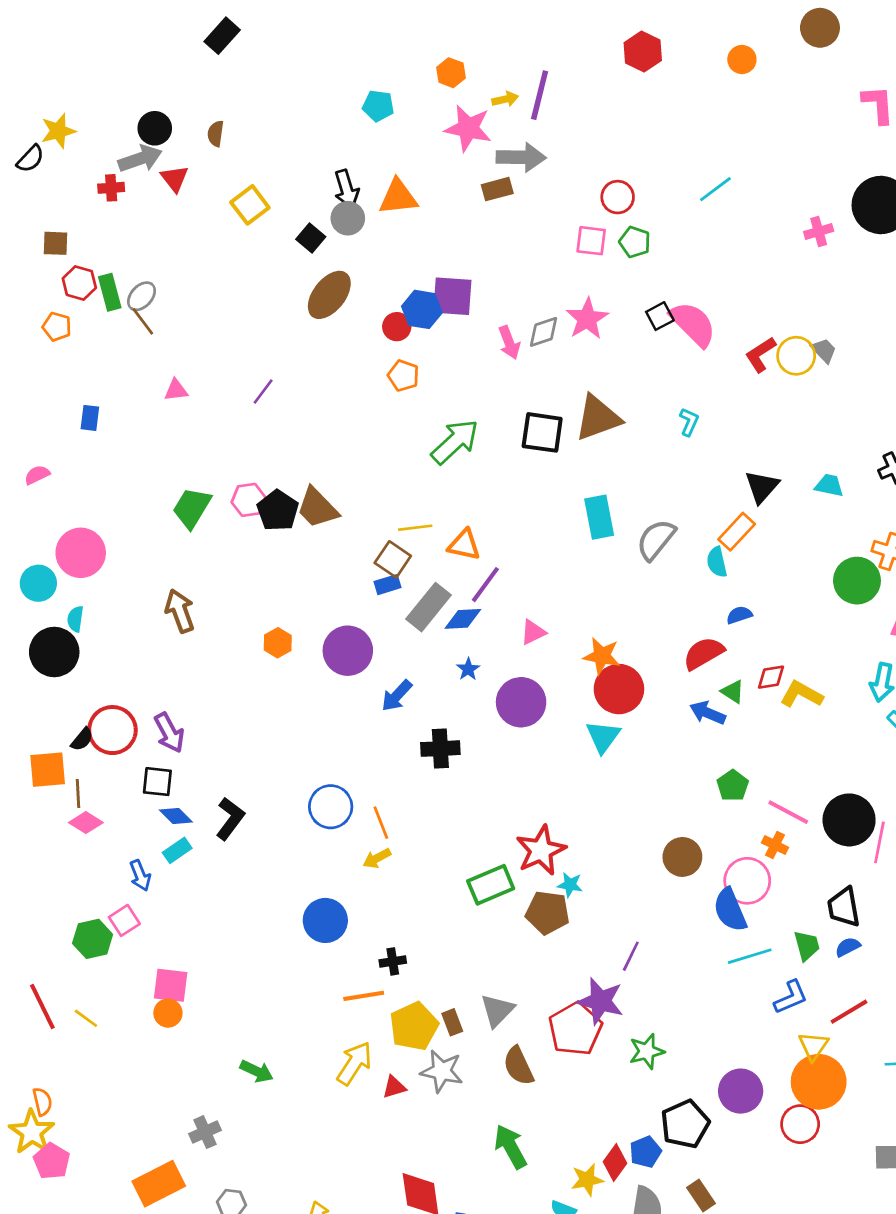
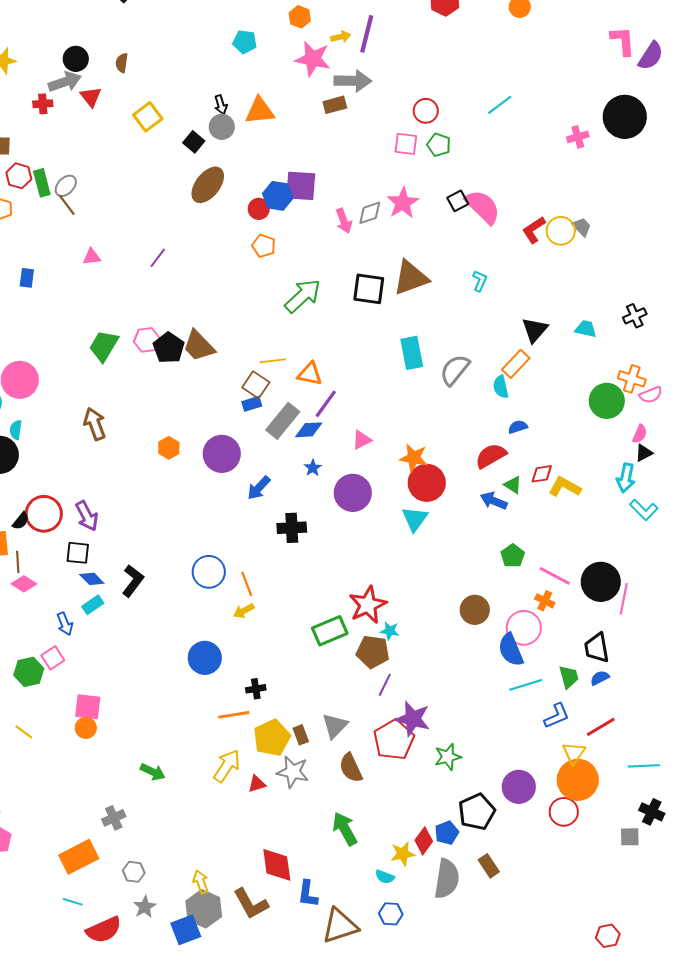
black arrow: (346, 189) -> (221, 105), size x0.7
purple line: (631, 956) -> (385, 685), moved

